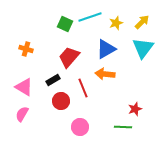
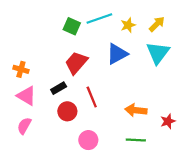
orange cross: (26, 49) -> (21, 69), moved
orange arrow: (105, 74) -> (136, 110), moved
red star: (135, 109) -> (168, 121), moved

